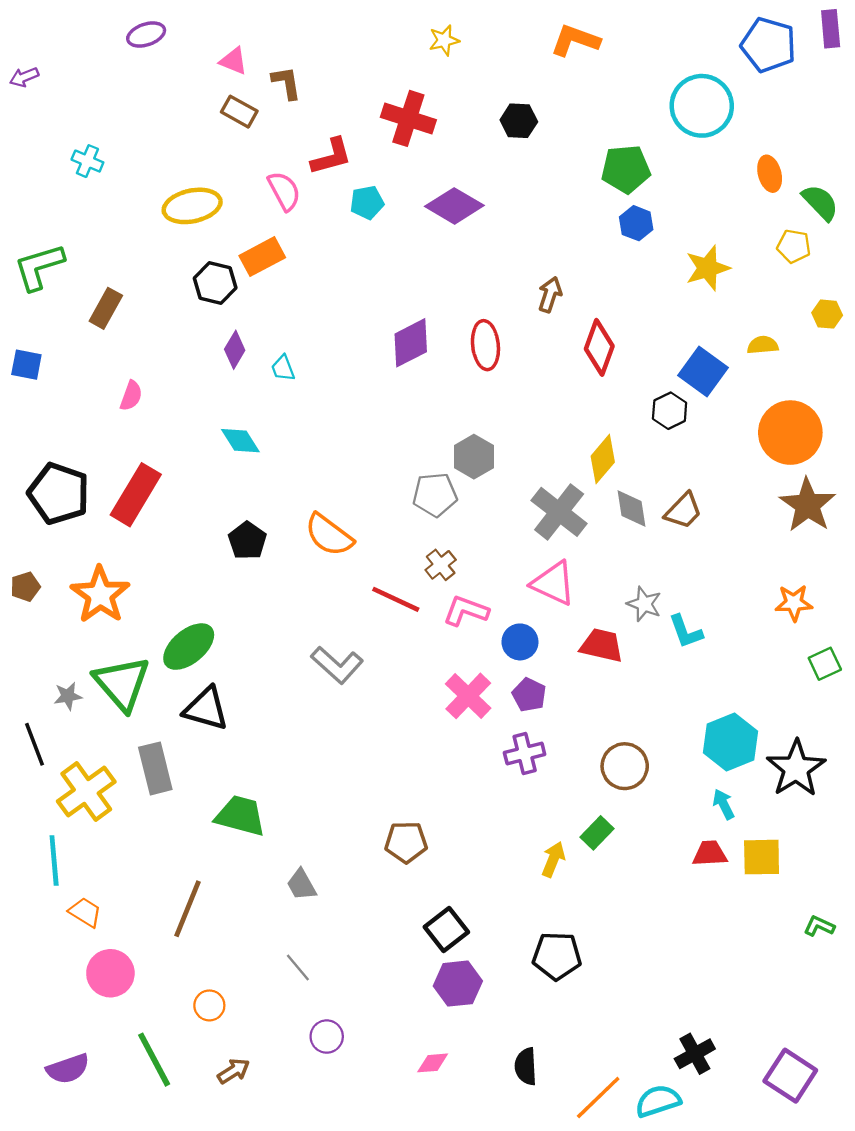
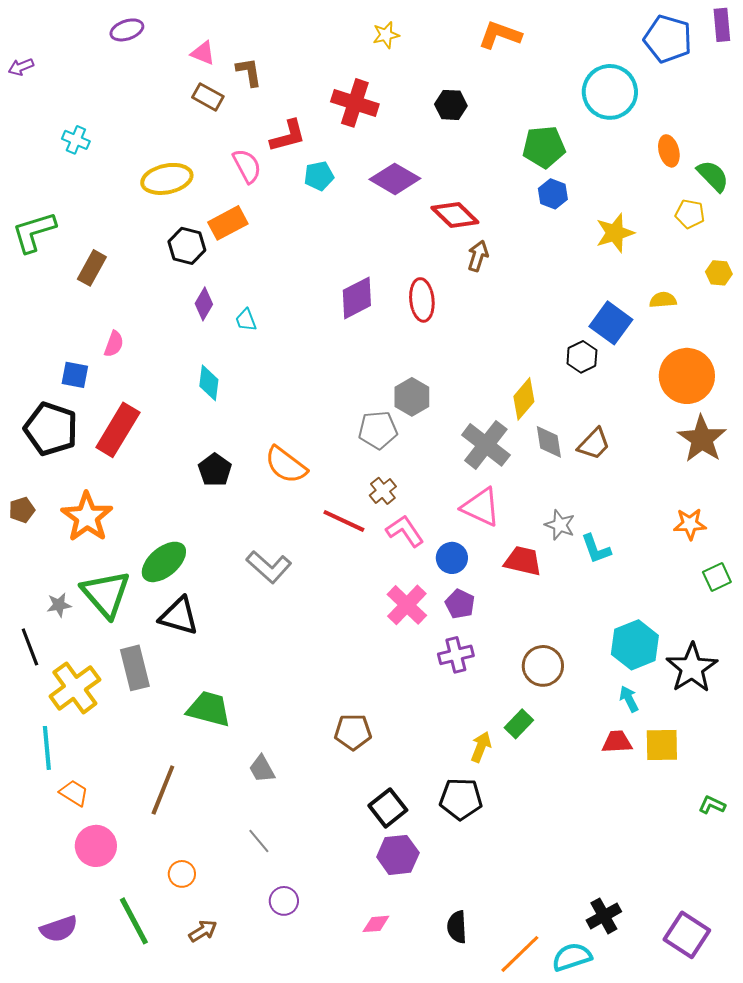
red diamond: (599, 347) -> (455, 215), moved, turned -66
blue square: (26, 365) -> (75, 375), moved
cyan diamond: (240, 441) -> (209, 383), turned 39
pink L-shape: (466, 611) -> (405, 531), turned 36
gray L-shape: (337, 665) -> (269, 567), moved
black pentagon: (557, 956) -> (461, 799), moved

